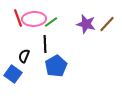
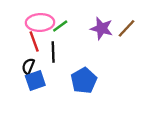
red line: (18, 18) -> (34, 41), moved
blue pentagon: (56, 66) -> (84, 80), moved
blue square: (13, 74) -> (35, 80), moved, turned 36

